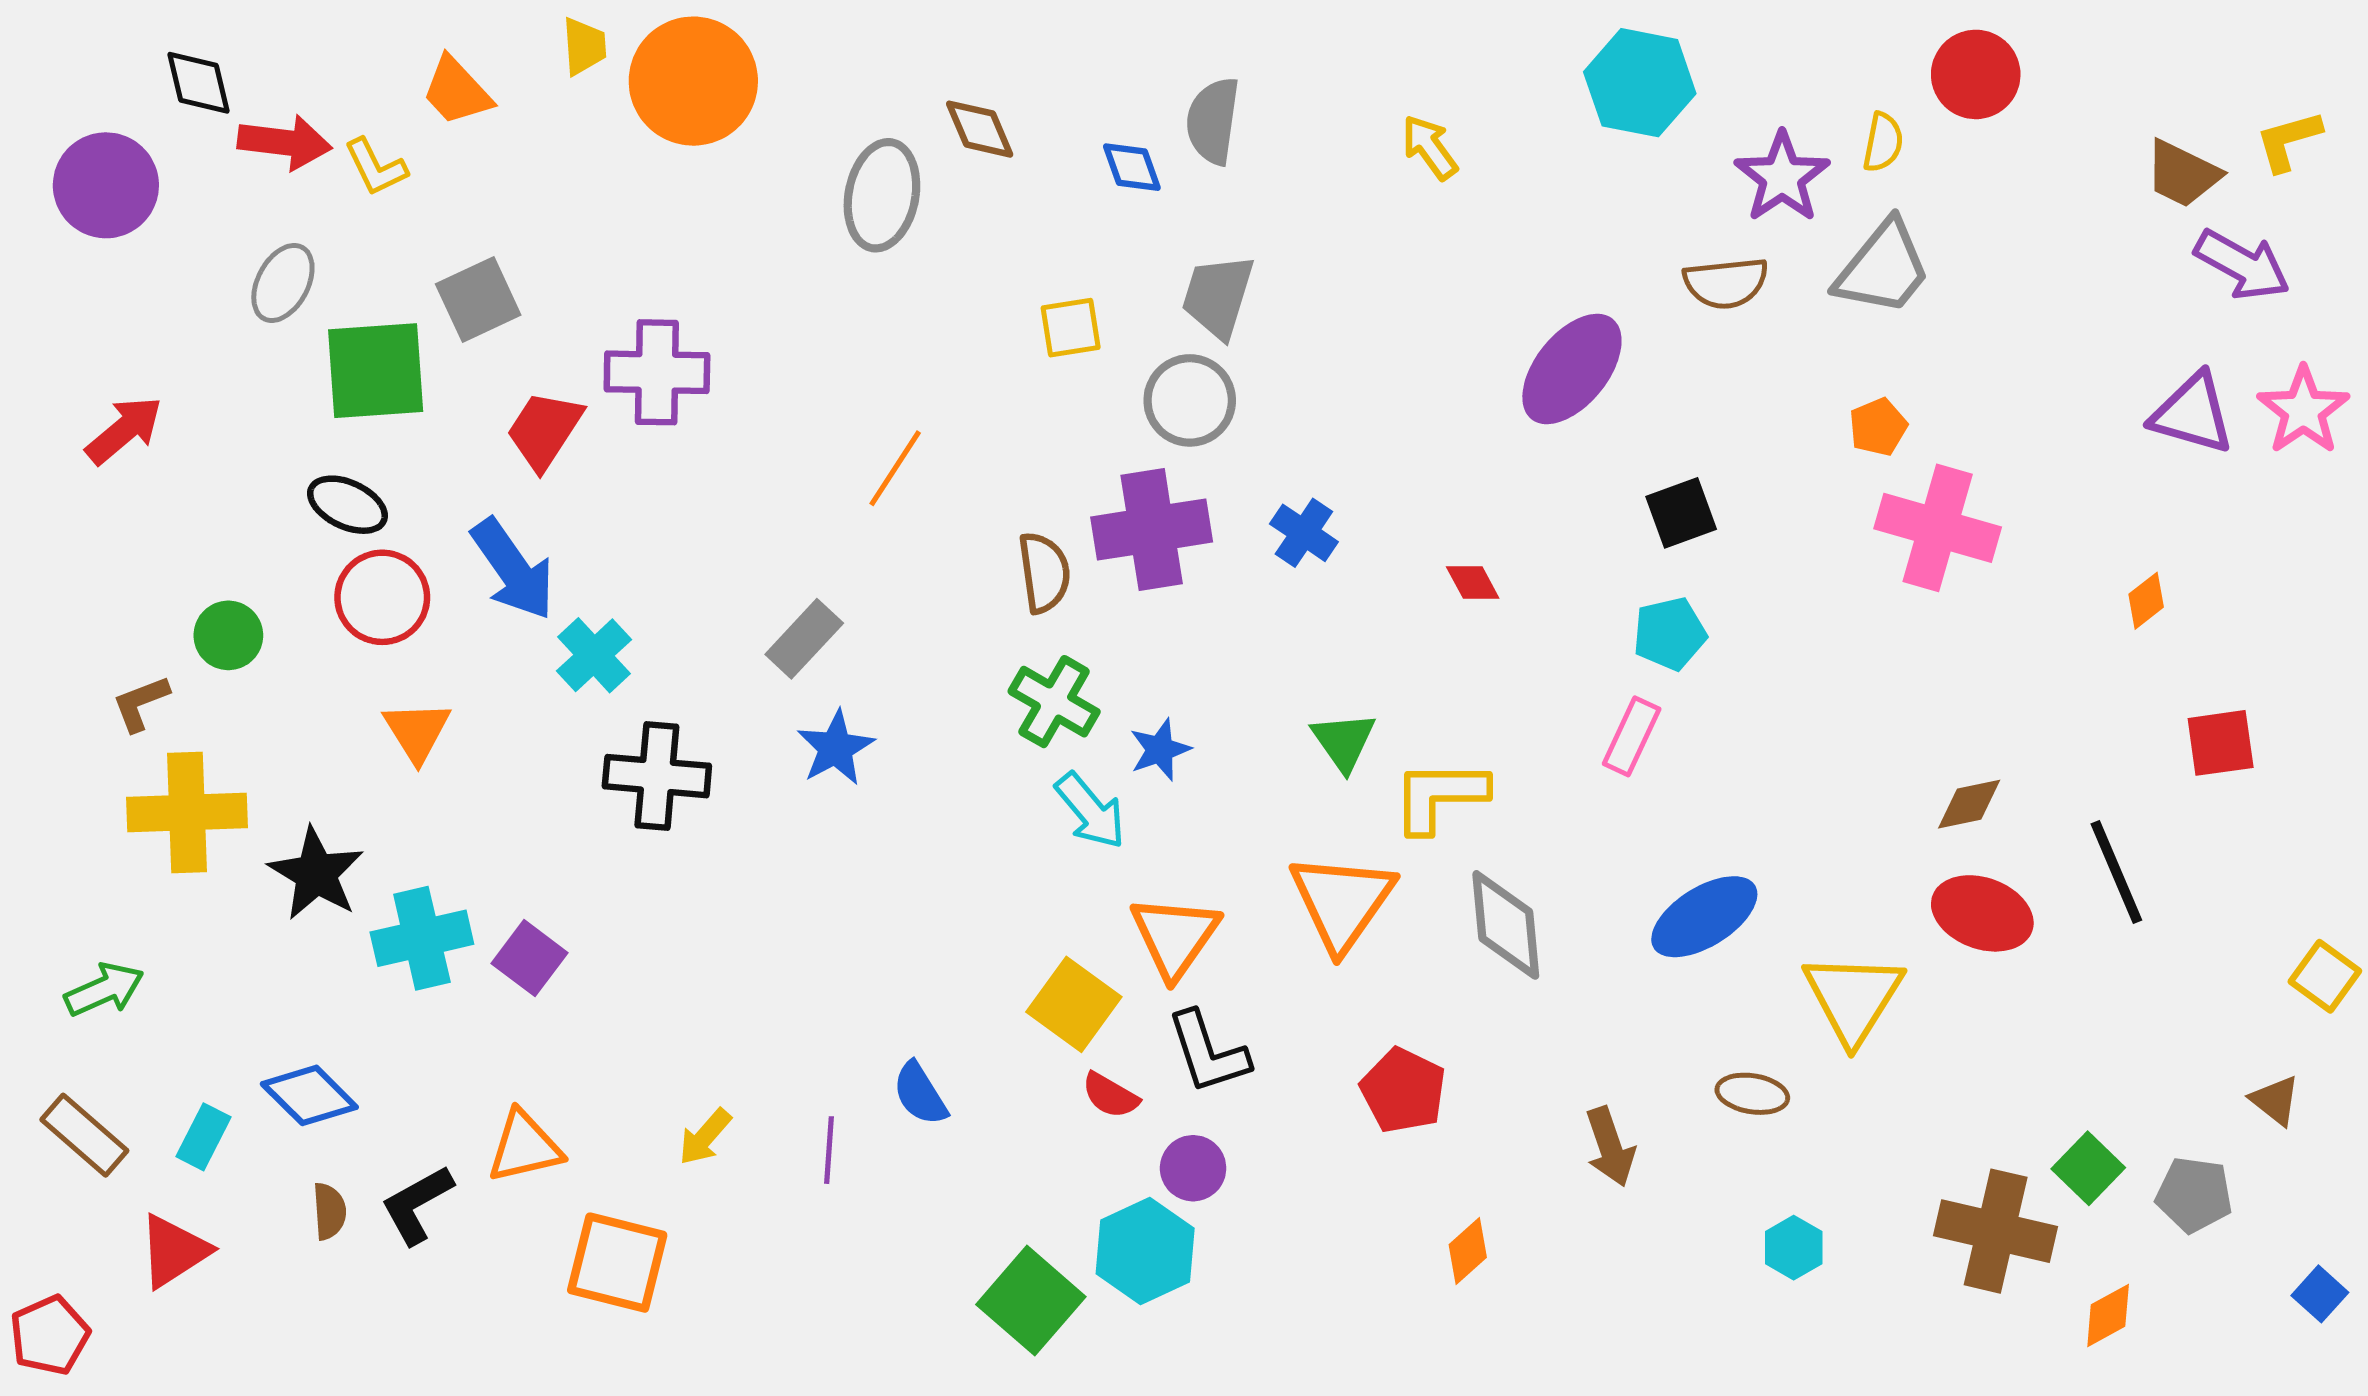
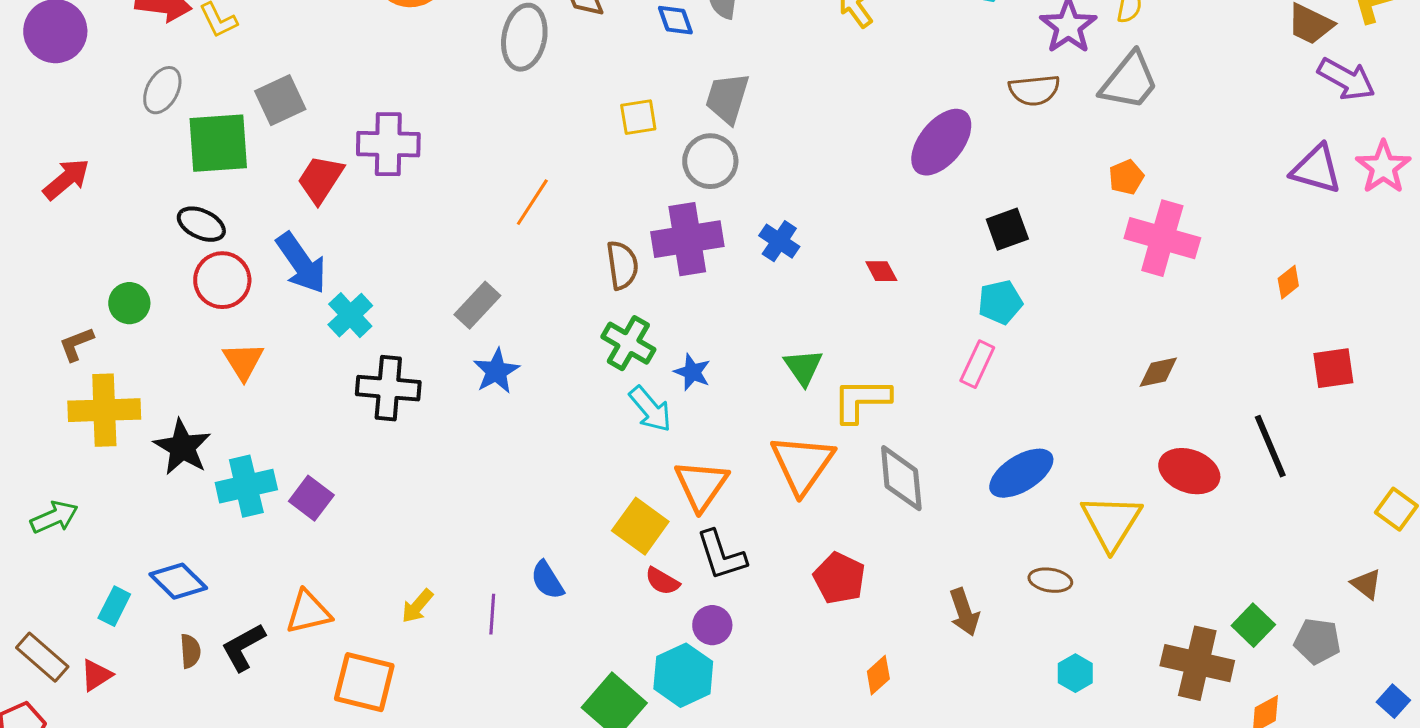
blue star: (1160, 750) -> (692, 372), turned -30
brown diamond: (1969, 804) -> (1158, 372), moved
brown rectangle: (84, 1135) -> (42, 657), moved
red triangle: (174, 1251) -> (96, 675), size x0.7

